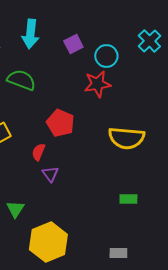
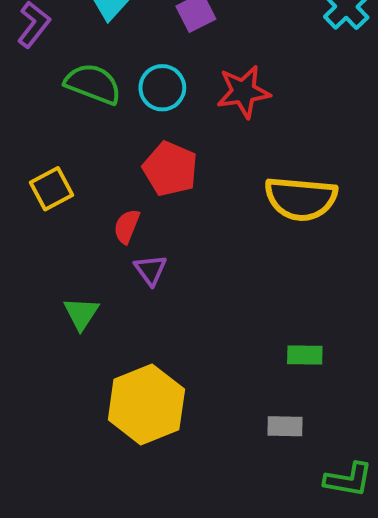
cyan circle: (106, 56) -> (162, 88), moved
green rectangle: (128, 199) -> (305, 355), moved
green triangle: (15, 209) -> (81, 313), moved

